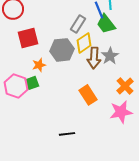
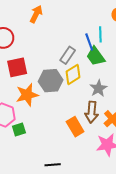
brown arrow: (94, 58) -> (92, 112), moved
orange star: (39, 65) -> (27, 95), size x1.6
green square: (32, 83) -> (19, 130), moved

